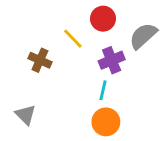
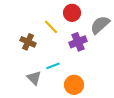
cyan line: (103, 90) -> (53, 66), moved, turned 56
gray triangle: (26, 115) -> (34, 78), moved

